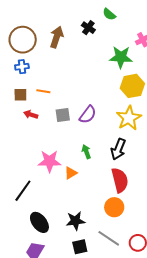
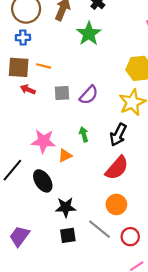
green star: (121, 57) -> (89, 34), moved, turned 30
brown square: (20, 95) -> (19, 67), size x1.5
red semicircle: (120, 180) -> (117, 168), turned 50
orange circle: (114, 207) -> (116, 204), moved
black ellipse: (39, 222) -> (43, 181), moved

